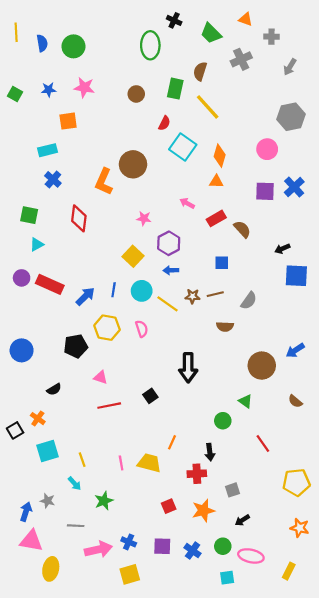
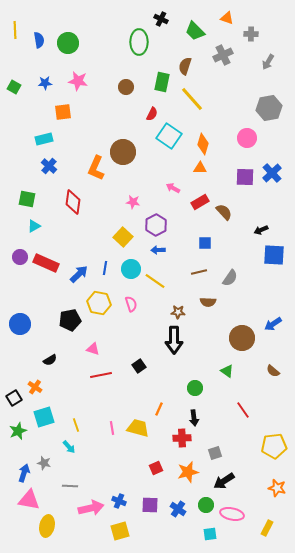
brown star: (192, 296) -> (178, 312), moved
green circle: (223, 421) -> (195, 388), moved
green star: (104, 501) -> (18, 431), moved
black arrow: (242, 520) -> (224, 481), size x1.5

